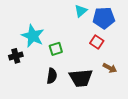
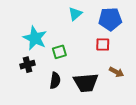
cyan triangle: (81, 11) -> (75, 14), moved
red square: (97, 42) -> (103, 44), turned -32
black cross: (16, 56) -> (28, 65), moved

